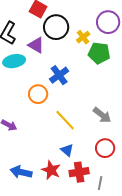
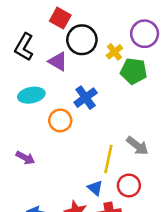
cyan ellipse: (14, 61) -> (31, 95), moved
yellow line: (65, 120) -> (108, 159), moved, turned 55
red circle: (105, 148) -> (129, 185), moved

